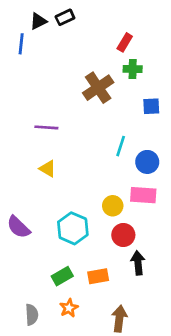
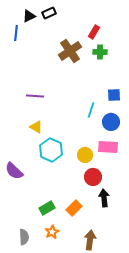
brown cross: (98, 88) -> (70, 51), moved
blue square: (151, 106) -> (114, 95), moved
cyan hexagon: (73, 228) -> (51, 150), moved
orange rectangle: (98, 276) -> (74, 208), turned -35

